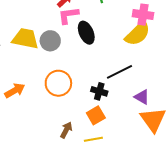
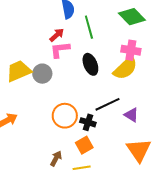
black ellipse: (86, 33) -> (90, 64), moved
yellow trapezoid: (25, 39) -> (19, 71), turned -36
orange circle: (58, 83) -> (65, 116), moved
purple triangle: (142, 97) -> (131, 115), moved

